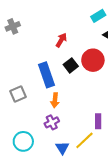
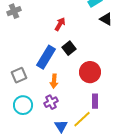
red circle: (93, 60) -> (90, 72), moved
blue rectangle: (46, 75) -> (46, 57), turned 50
cyan circle: (23, 141) -> (23, 105), moved

